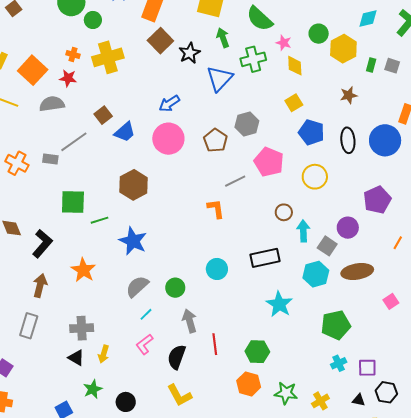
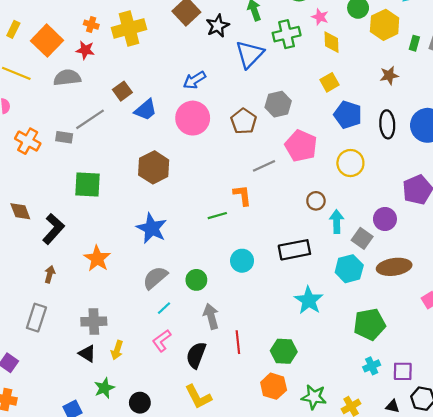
green line: (100, 220) -> (217, 216), moved
brown arrow: (40, 286) -> (50, 274), size x0.7

